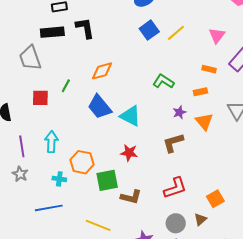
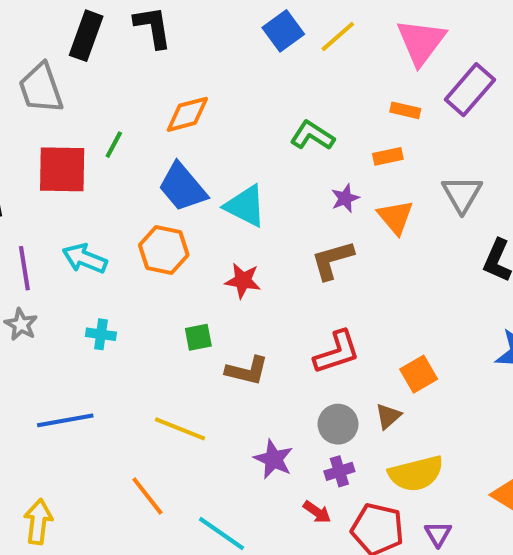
black rectangle: (52, 32) -> (86, 36), turned -65
pink triangle: (217, 36) -> (421, 42), size x1.5
red square: (40, 98) -> (62, 169), size x1.5
cyan arrow: (51, 142) -> (85, 259), turned -70
orange hexagon: (82, 162) -> (164, 250), moved
green square: (107, 180) -> (198, 337), size x0.6
blue line: (49, 208) -> (65, 420), moved

